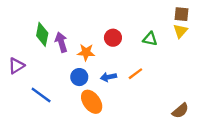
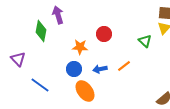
green triangle: (150, 39) -> (145, 41), moved, turned 32
purple arrow: (61, 42) -> (58, 15), moved
purple triangle: (16, 66) -> (18, 59), turned -42

